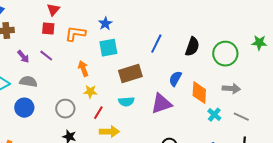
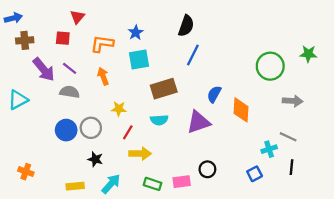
red square: (48, 29) -> (63, 38), moved
black semicircle: (192, 47) -> (186, 26), moved
purple arrow: (23, 57) -> (44, 70), size x1.6
orange arrow: (83, 69) -> (103, 76), moved
gray semicircle: (28, 82) -> (70, 92), moved
gray arrow: (231, 89) -> (293, 101), moved
blue circle: (24, 108) -> (66, 130), moved
cyan cross: (214, 115) -> (269, 149), moved, turned 32

